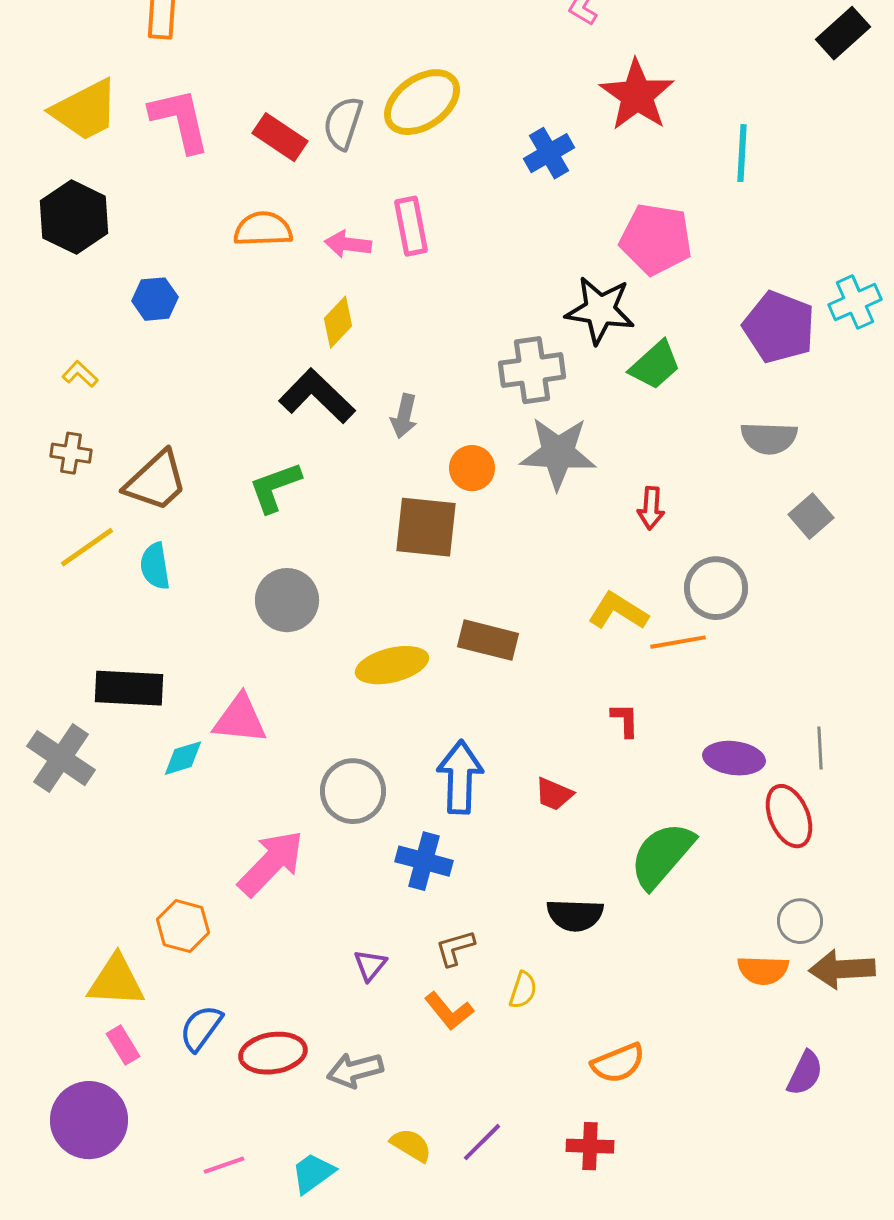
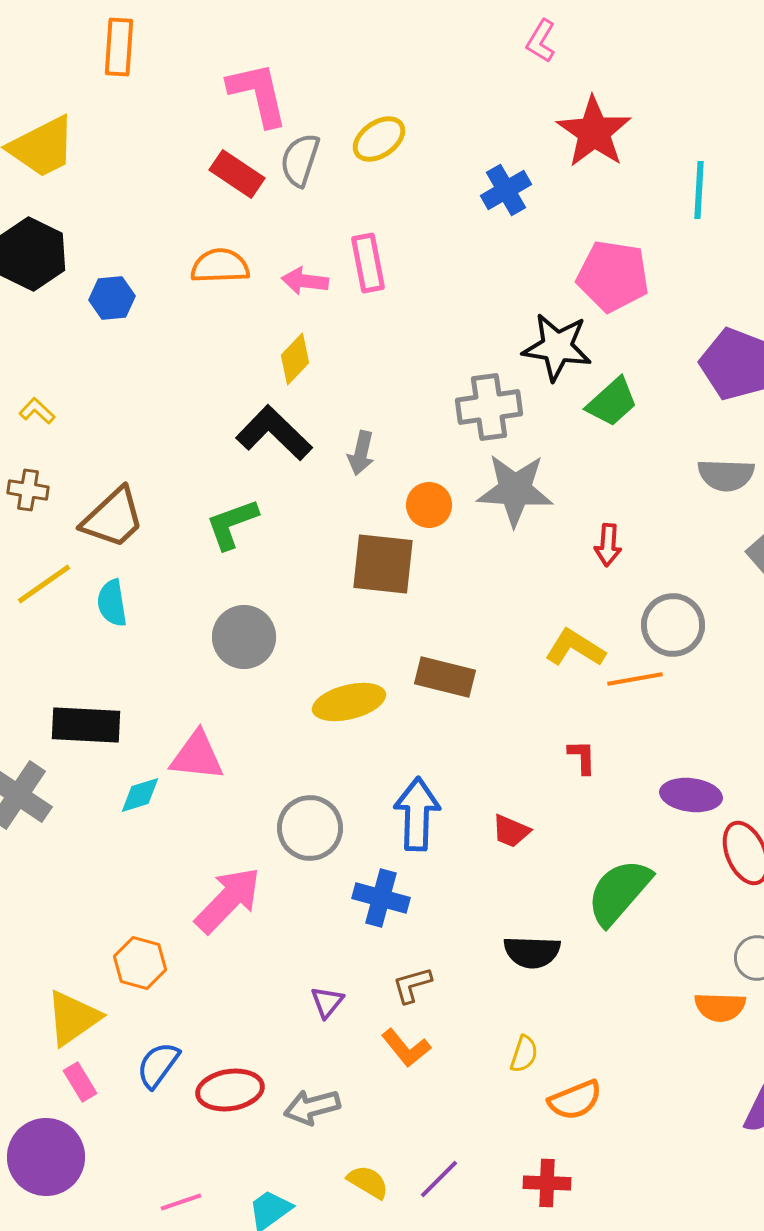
yellow ellipse: (422, 102) -> (379, 139), size x0.7
pink L-shape: (180, 120) -> (258, 94), moved
blue hexagon: (155, 299) -> (112, 298), moved
yellow triangle: (116, 981) -> (73, 1018), turned -38
yellow semicircle: (523, 990) -> (524, 1054), moved

